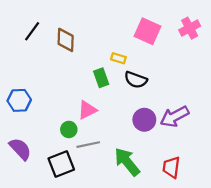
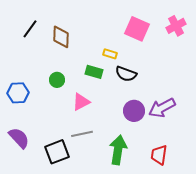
green rectangle: (101, 78) -> (94, 72), turned -54
green circle: (69, 129) -> (57, 80), moved
green arrow: (127, 162) -> (118, 150), turned 48

